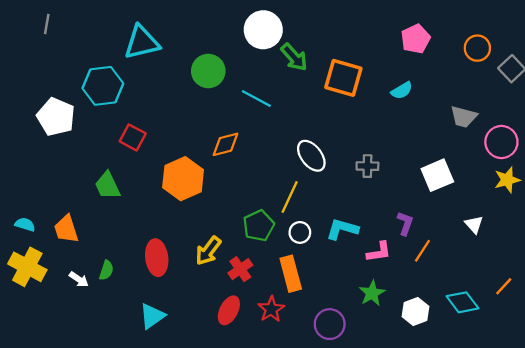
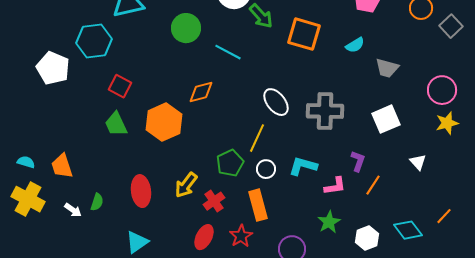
gray trapezoid: (464, 117) -> (387, 68), moved
gray cross: (367, 166) -> (325, 111), size x1.8
green trapezoid: (107, 186) -> (116, 124), moved

